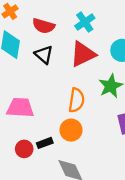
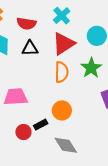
black triangle: (44, 55) -> (30, 48), turned -36
orange semicircle: (76, 100) -> (62, 72), moved

